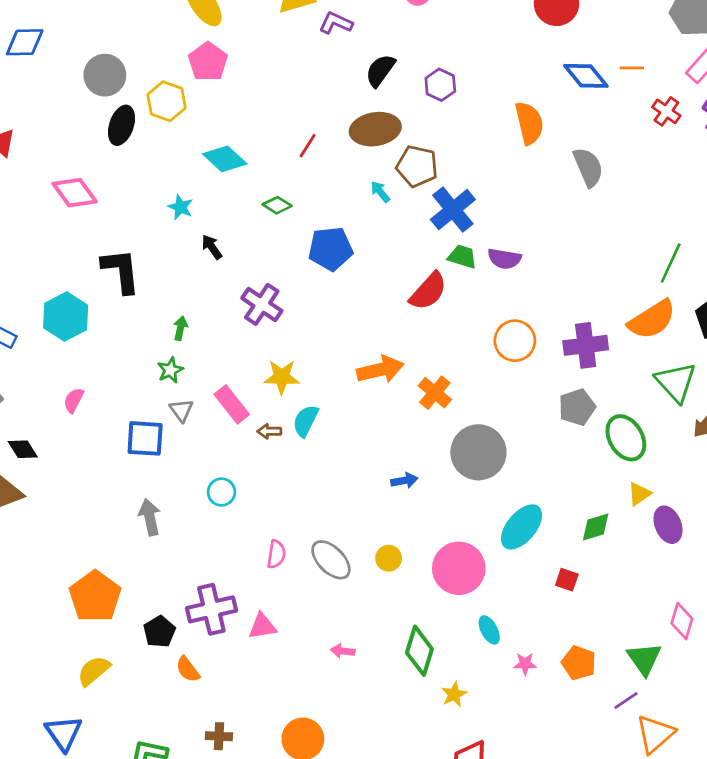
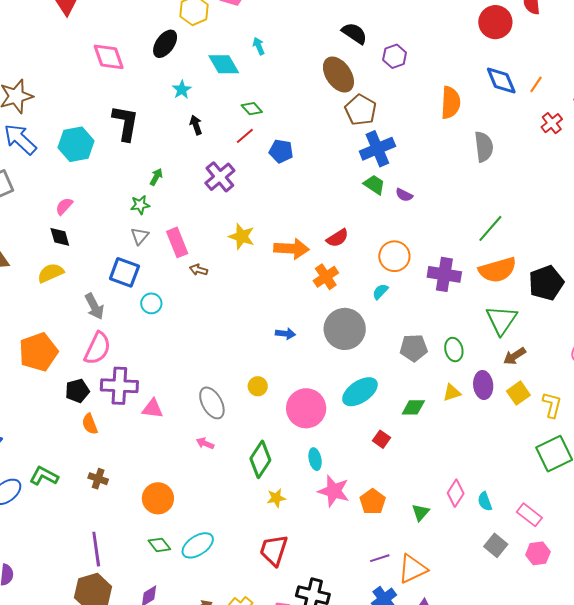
orange line: (632, 68) -> (536, 84), turned -72
black semicircle: (380, 70) -> (354, 33), turned 72
black ellipse: (122, 125) -> (165, 44), moved
brown ellipse: (375, 129) -> (338, 75), turned 48
red line: (308, 146) -> (245, 136), moved
cyan arrow: (380, 192) -> (259, 46), moved
blue pentagon: (331, 249) -> (281, 151), size x0.7
purple semicircle: (504, 259) -> (404, 195), size x0.7
green line: (671, 263) -> (490, 228), moved
red semicircle: (428, 291) -> (337, 238), moved, size x0.7
yellow star: (282, 377) -> (242, 236), moved
gray pentagon: (577, 407) -> (414, 348), moved
cyan semicircle: (306, 421) -> (380, 292), moved, size x0.7
blue square: (145, 438) -> (124, 272), moved
green ellipse: (626, 438) -> (454, 350), size x0.7
black diamond: (23, 449) -> (60, 237), moved
gray arrow: (150, 517) -> (94, 306), turned 148
purple ellipse: (668, 525) -> (483, 385), moved
pink semicircle: (276, 554) -> (97, 348), moved, size x1.6
gray ellipse: (331, 560) -> (212, 403), moved
green triangle: (644, 659) -> (421, 512), size x0.7
pink star: (525, 664) -> (334, 491), size x1.8
yellow semicircle: (94, 671) -> (51, 273), moved
purple line: (626, 700) -> (380, 558), moved

